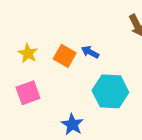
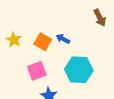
pink square: (28, 93) -> (37, 71), moved

